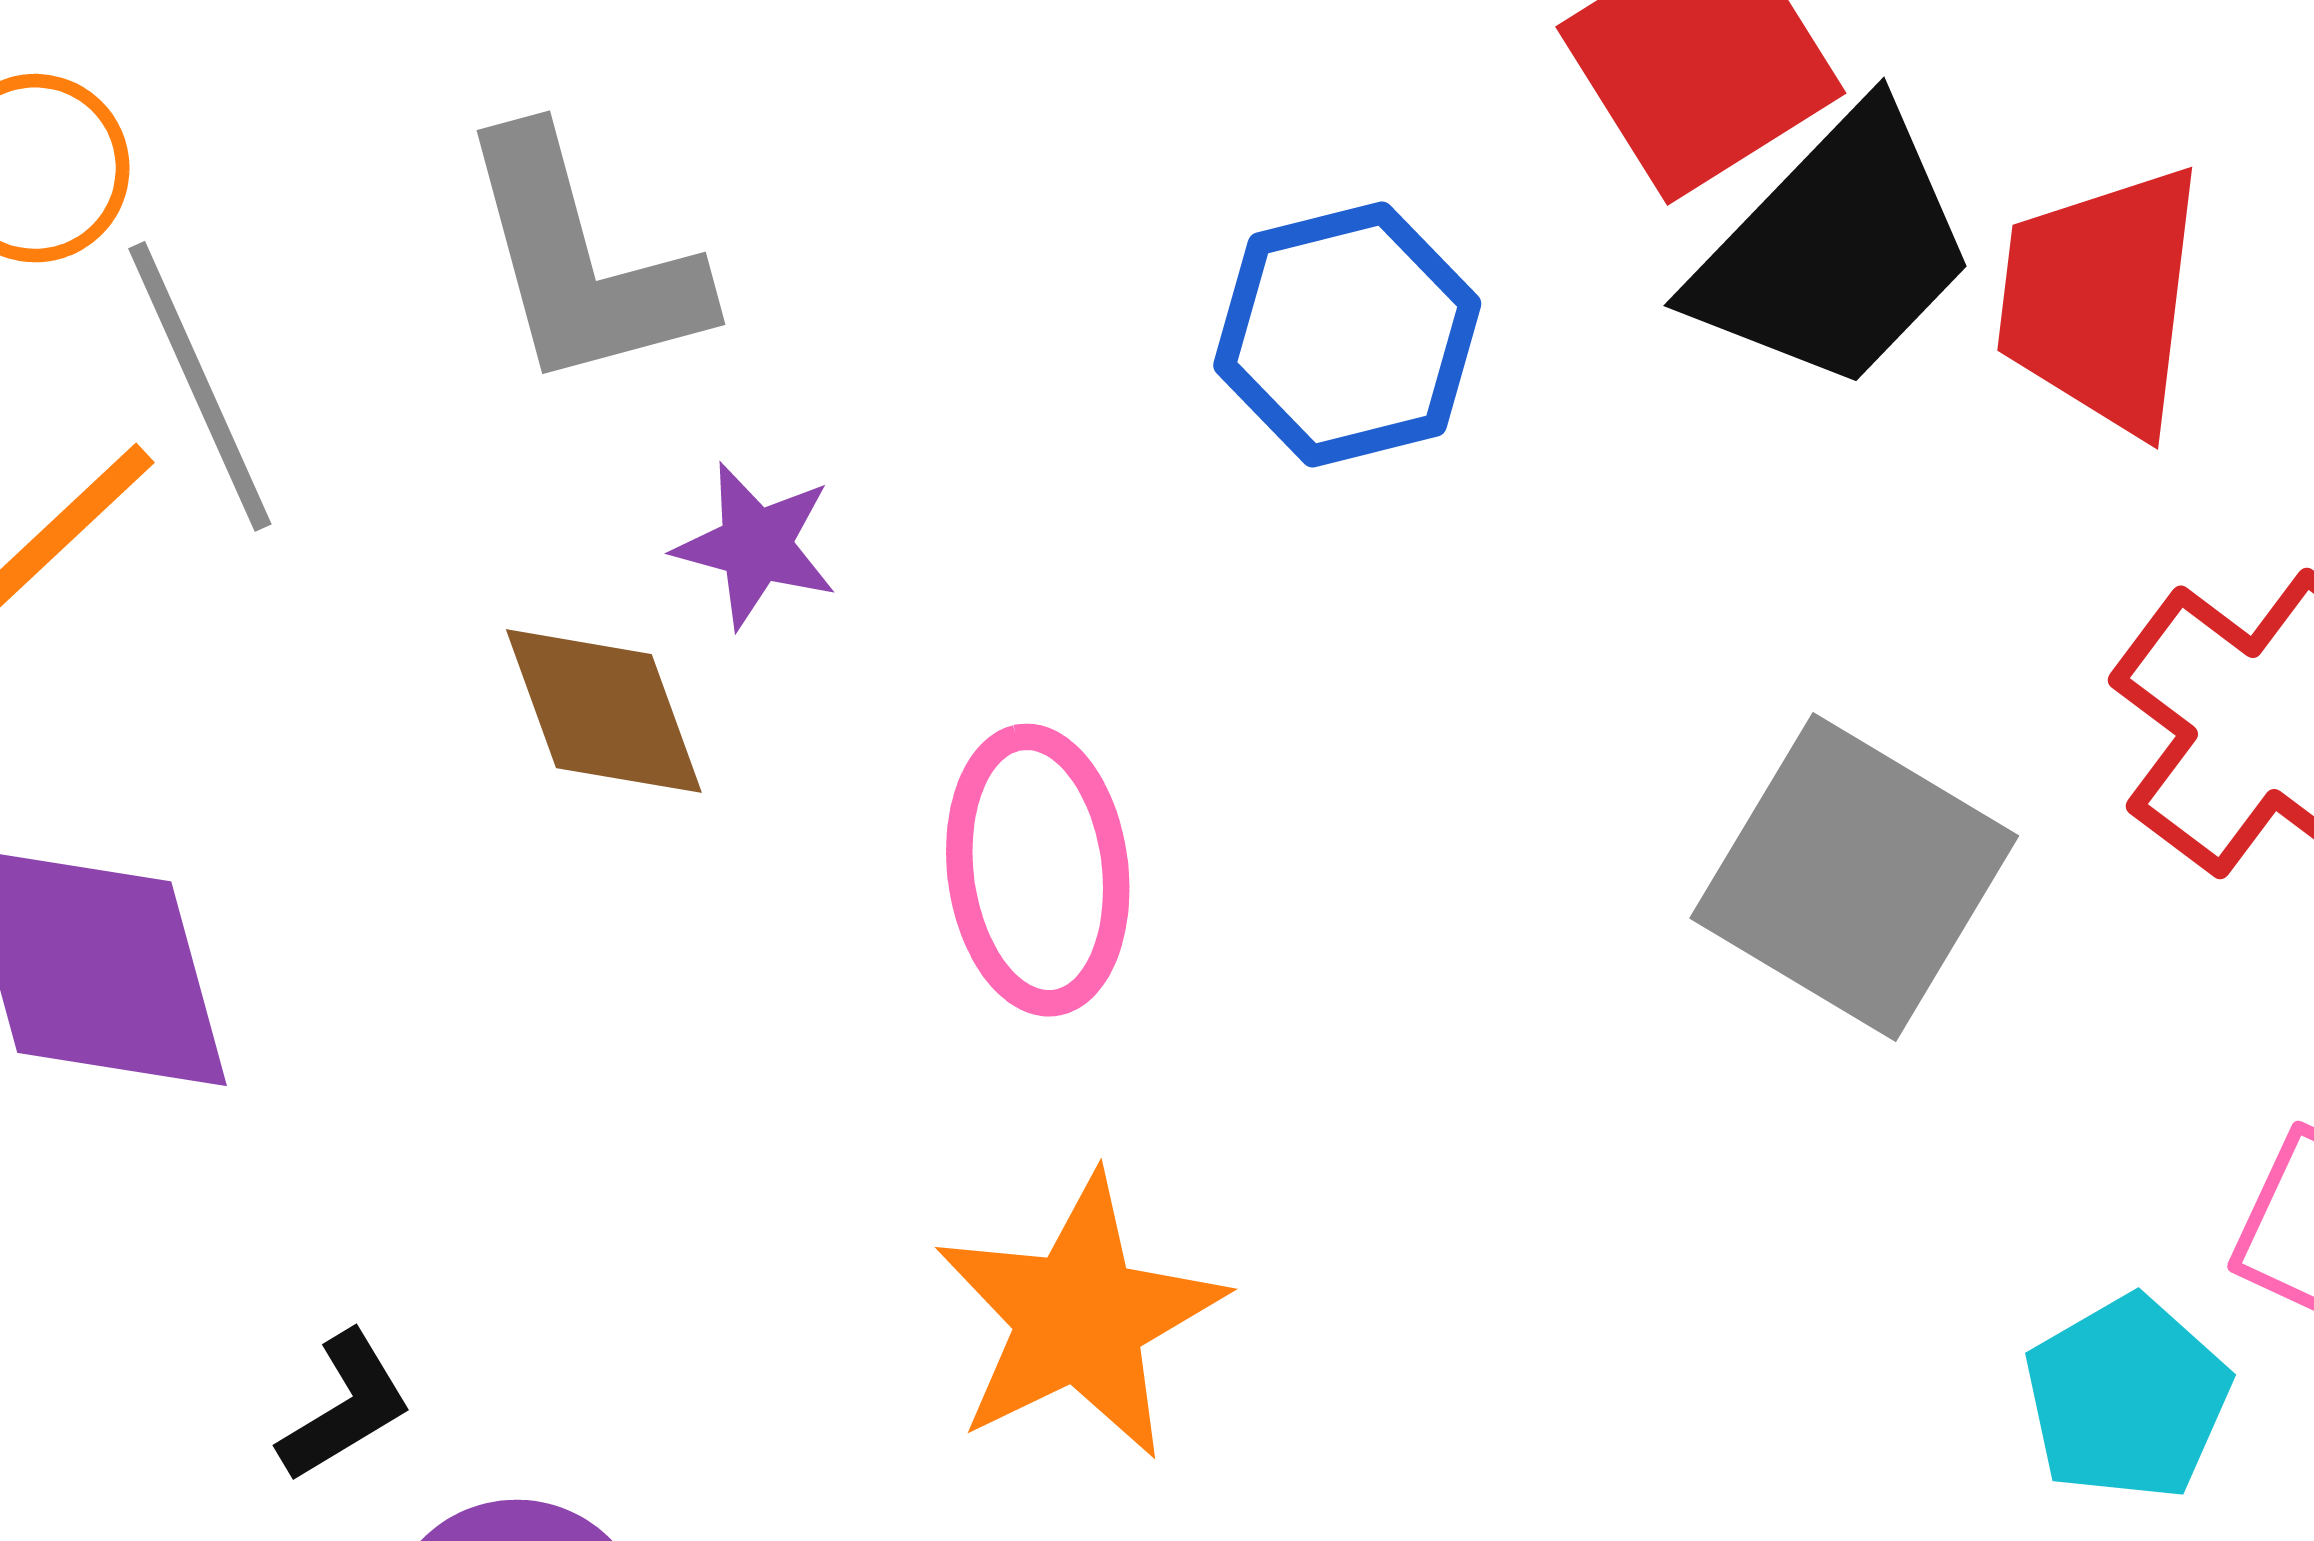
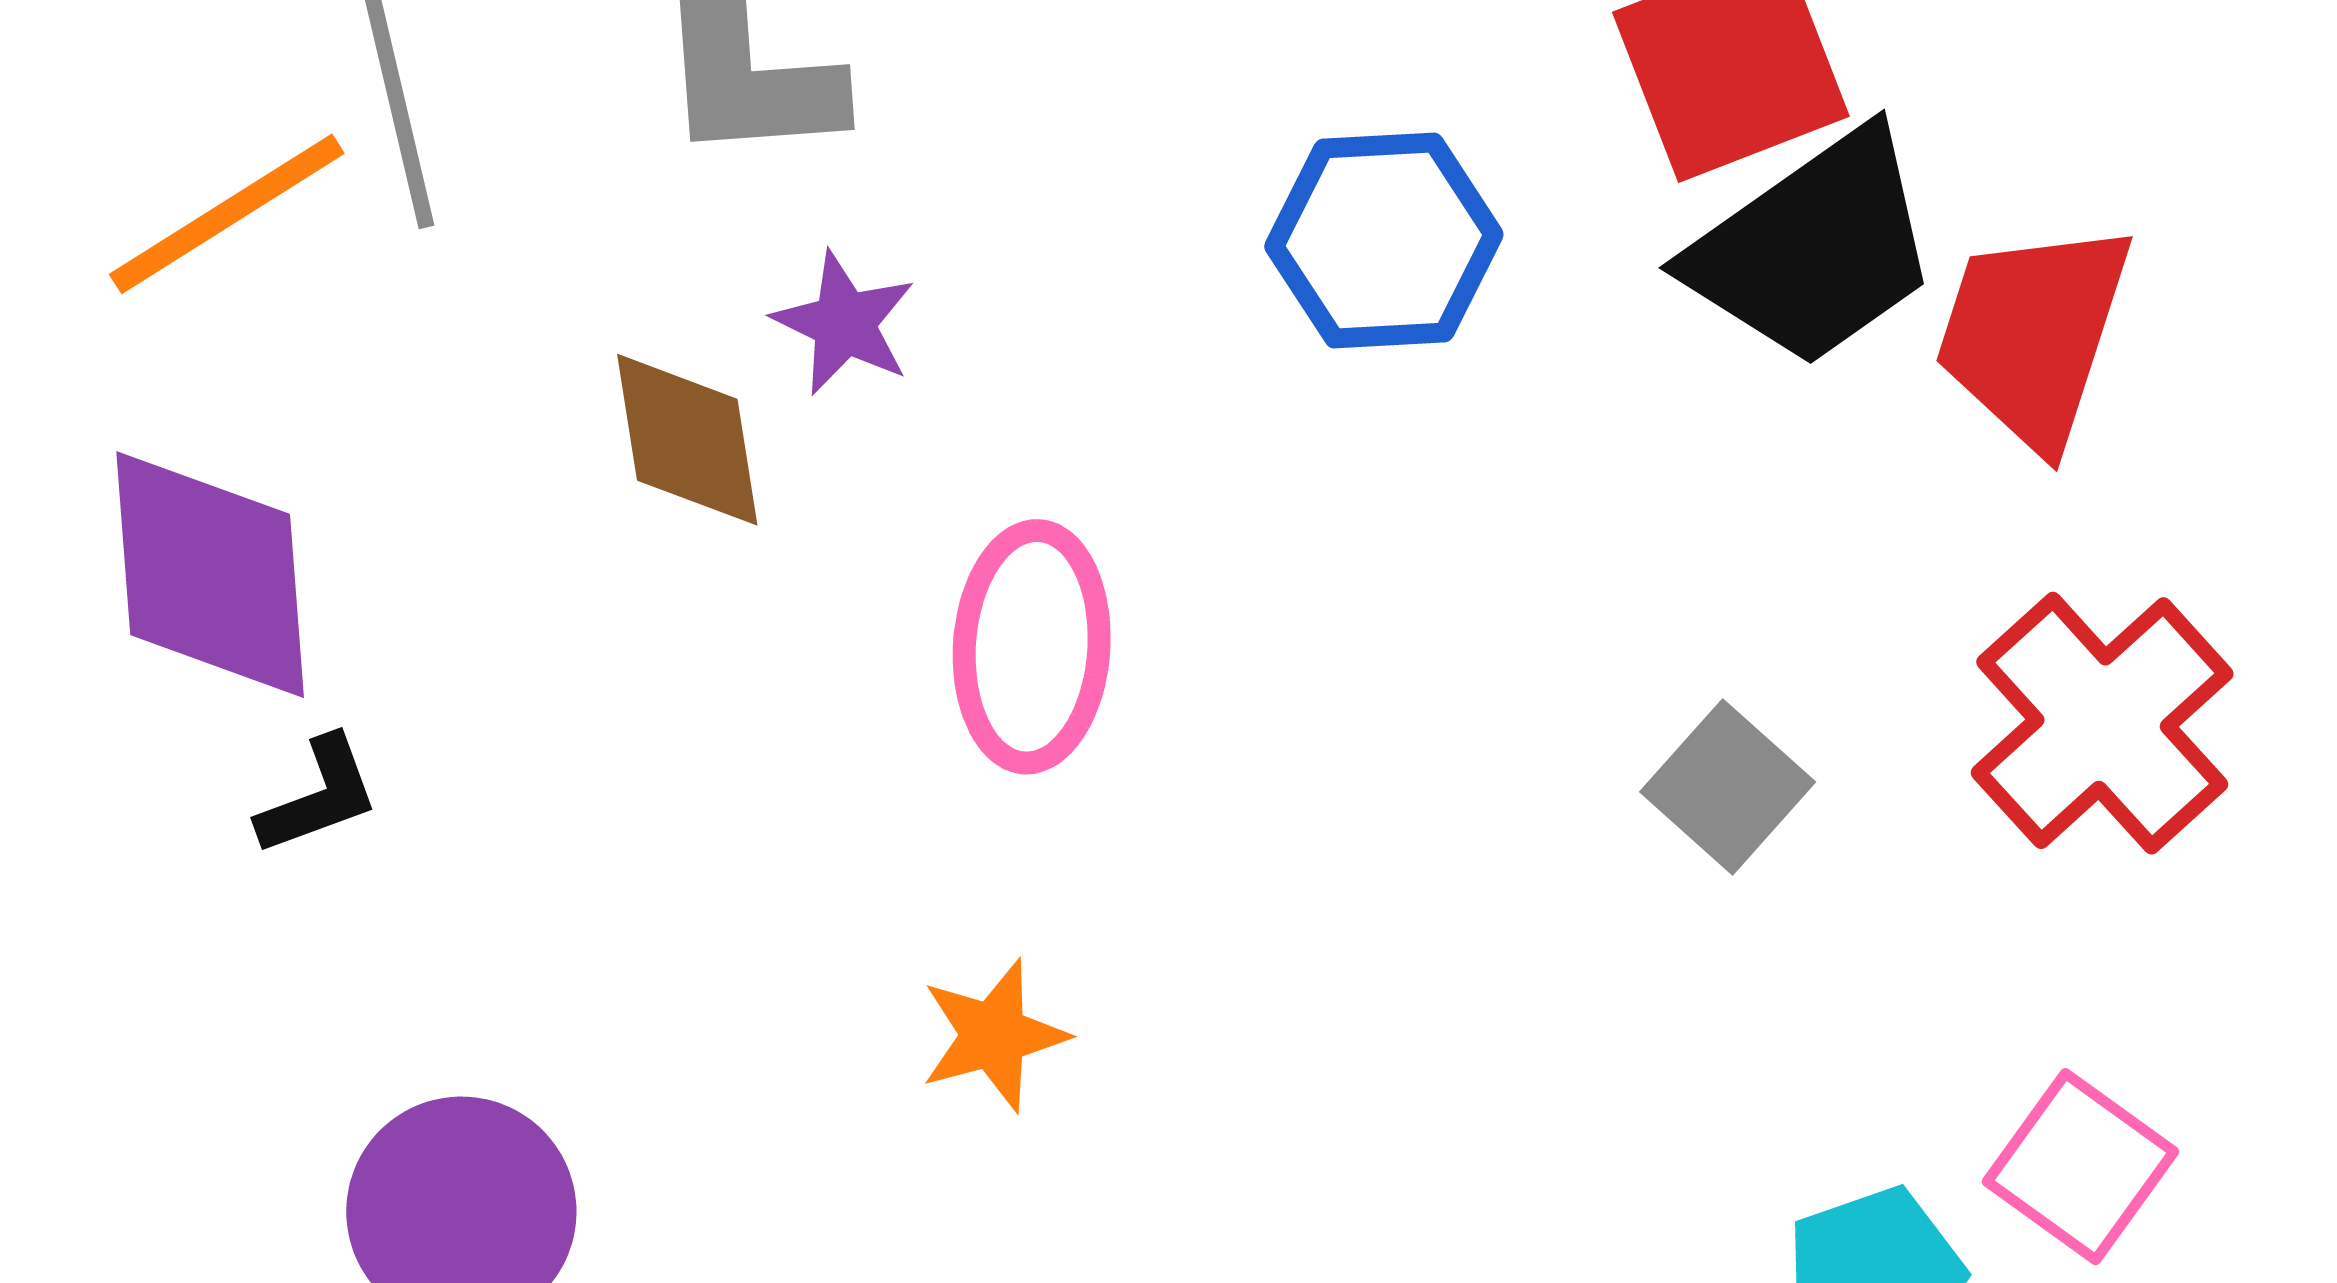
gray square: (1854, 877) -> (1728, 787), size x0.6
orange star: (1079, 1317) -> (994, 1035), size x0.6
black L-shape: (345, 1407) -> (318, 796), moved

